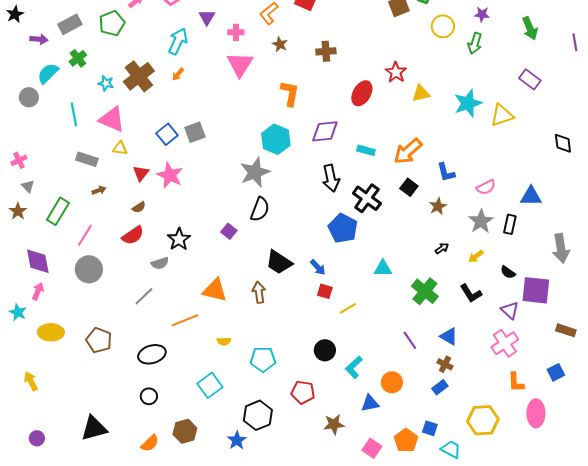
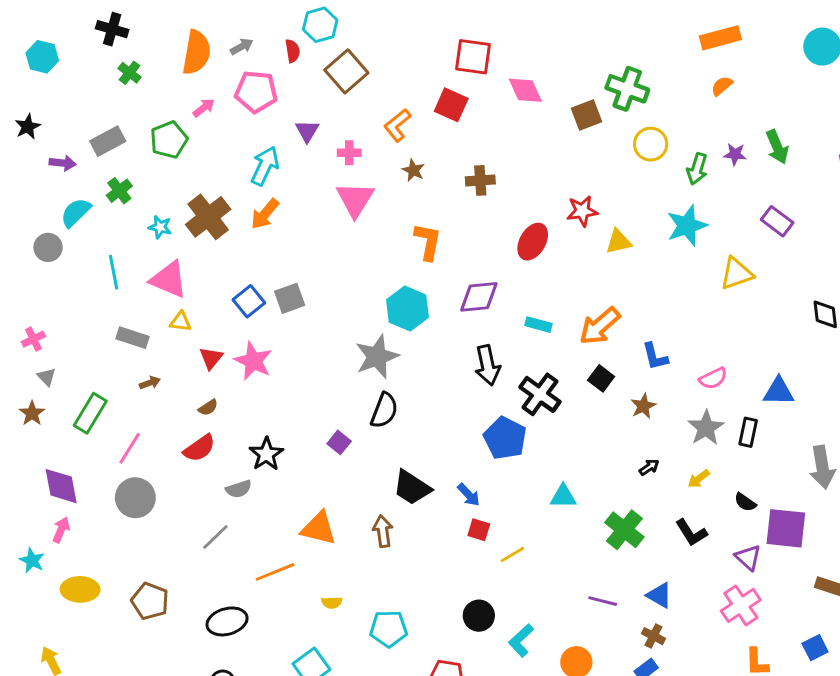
purple star: (482, 14) -> (735, 154), moved
red star: (396, 72) -> (582, 211), turned 30
orange arrow: (178, 74) -> (265, 214), size x1.6
cyan star: (468, 103) -> (687, 226), moved
purple line: (410, 340) -> (603, 601), turned -42

